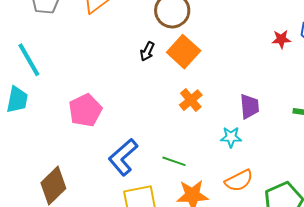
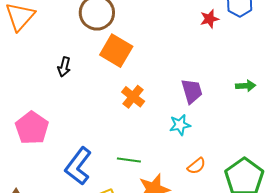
black arrow: (147, 51) -> (64, 67), moved
orange semicircle: (239, 181) -> (196, 166), size x0.7

